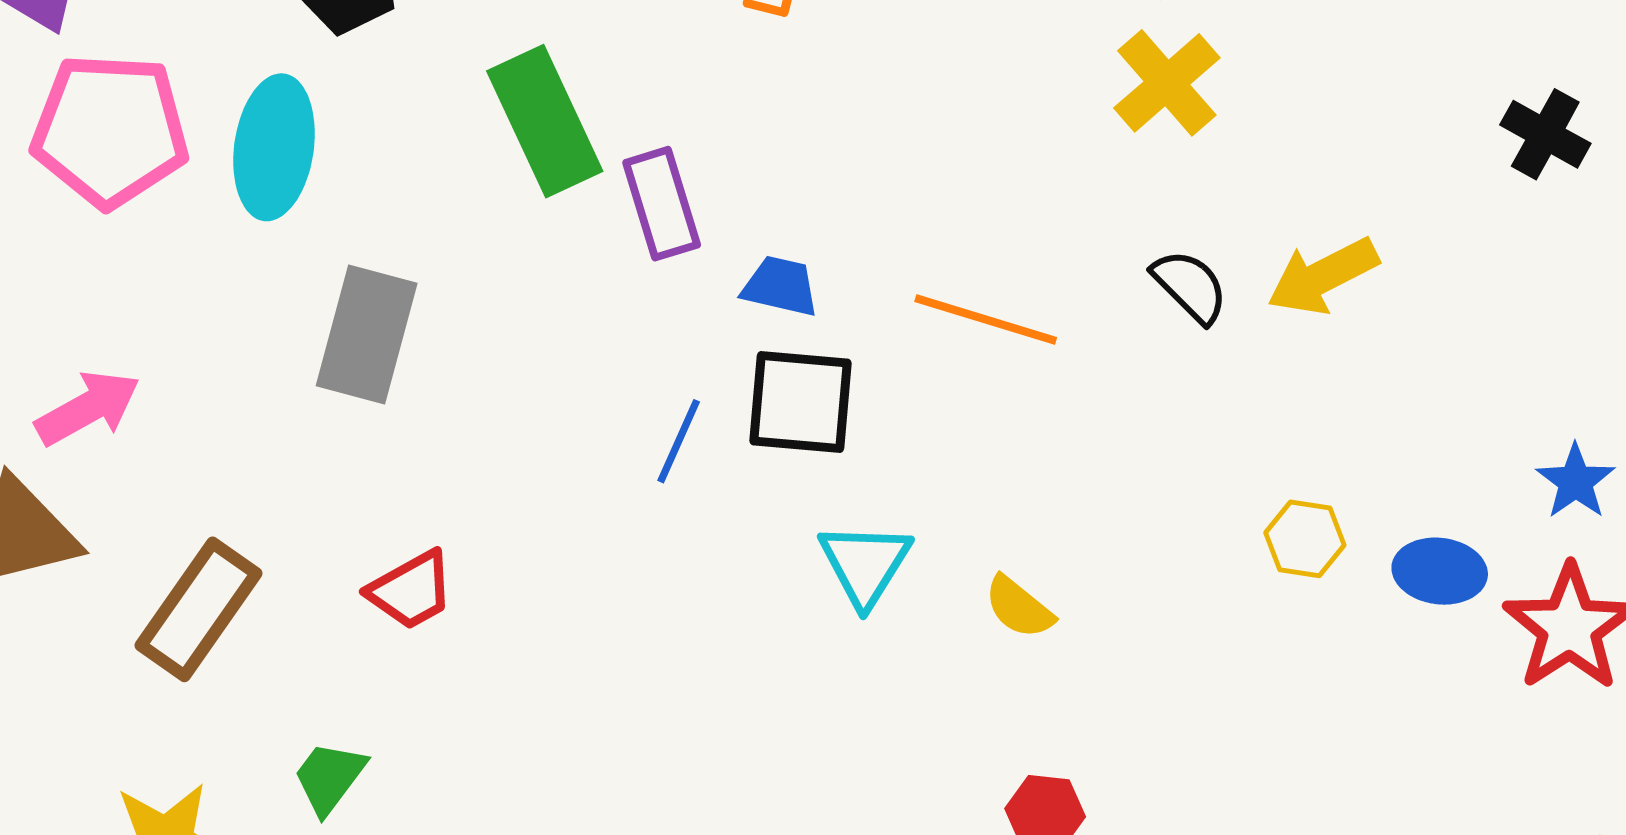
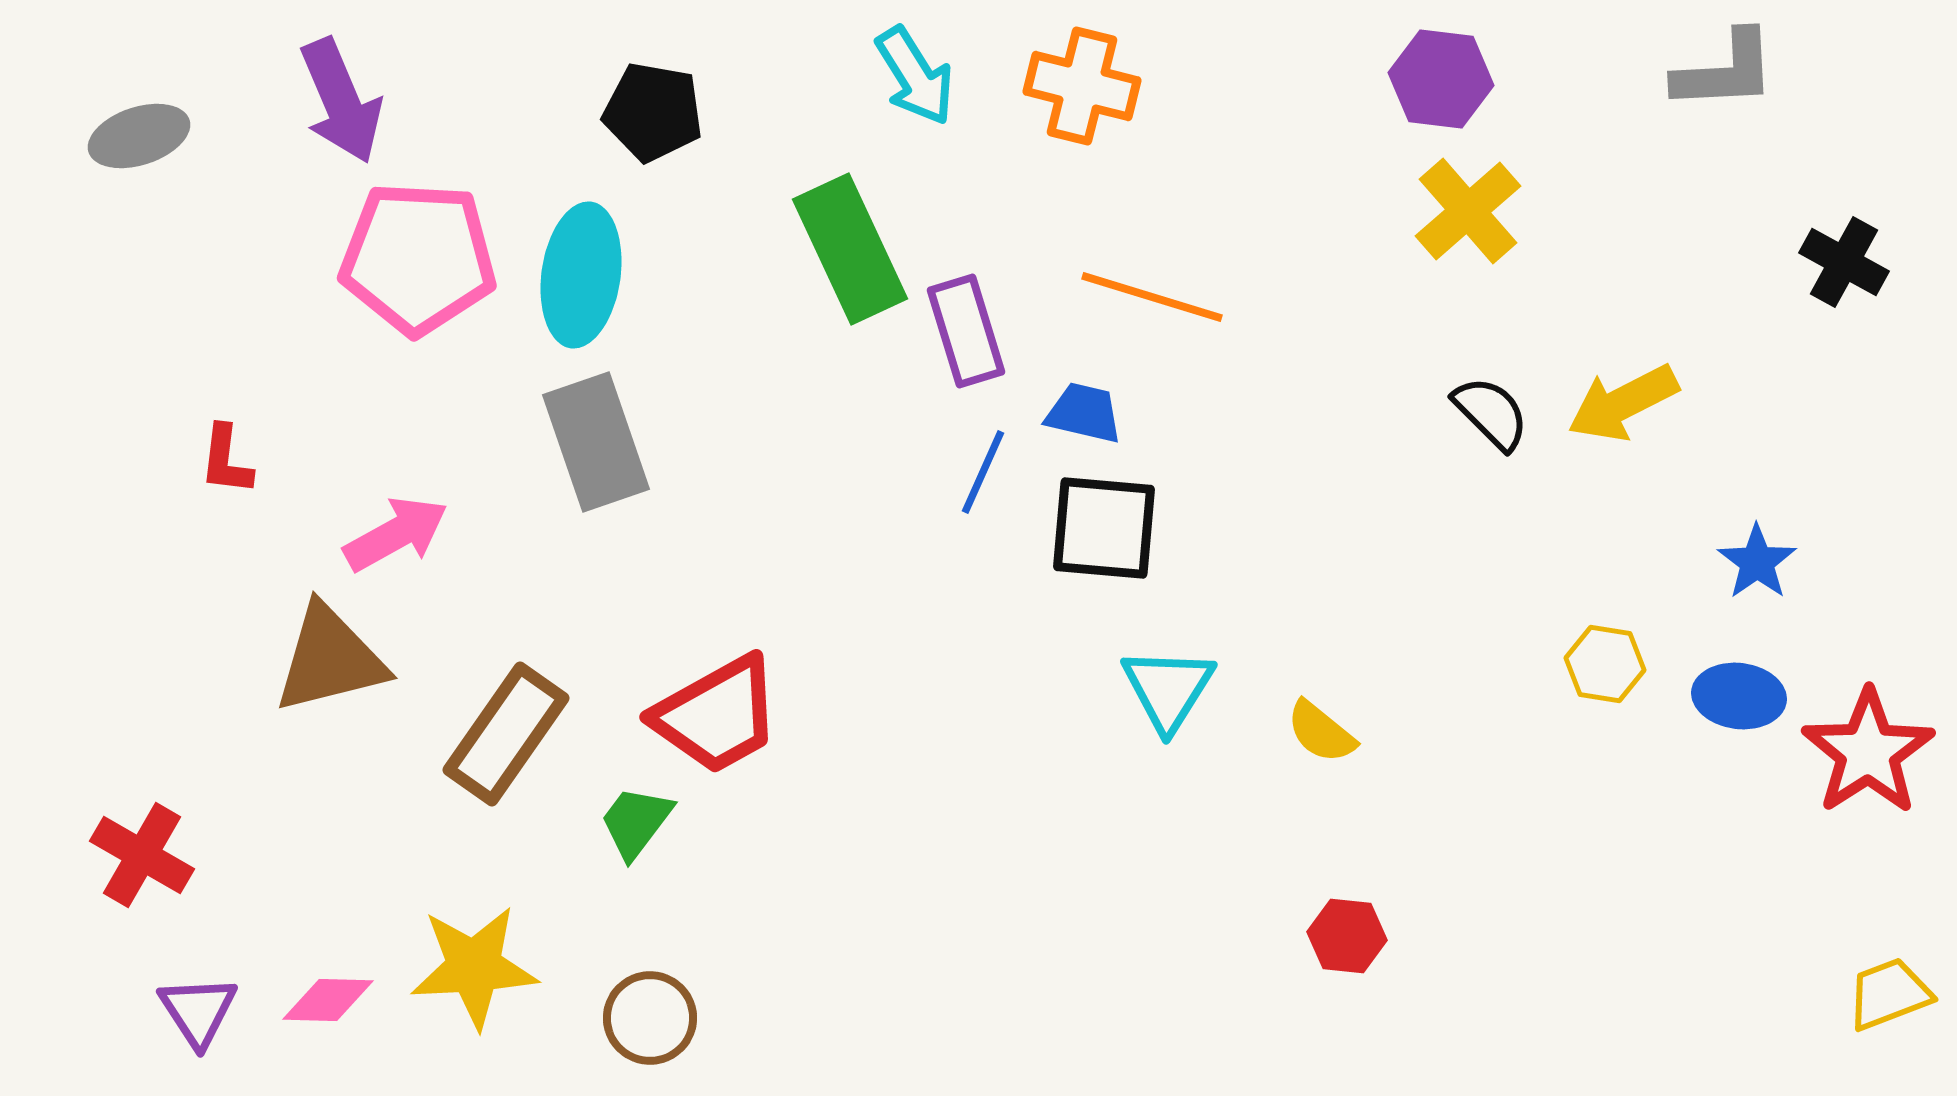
orange line: (986, 319) -> (1152, 297), moved
gray rectangle: (367, 335) -> (596, 442), moved, turned -34
blue line: (679, 441) -> (983, 472), moved
blue star: (1576, 481) -> (1757, 562), moved
red trapezoid: (411, 590) -> (717, 715), size x1.5
green trapezoid: (329, 777) -> (636, 822), moved

